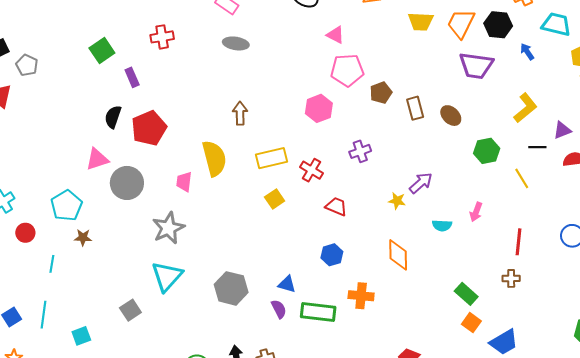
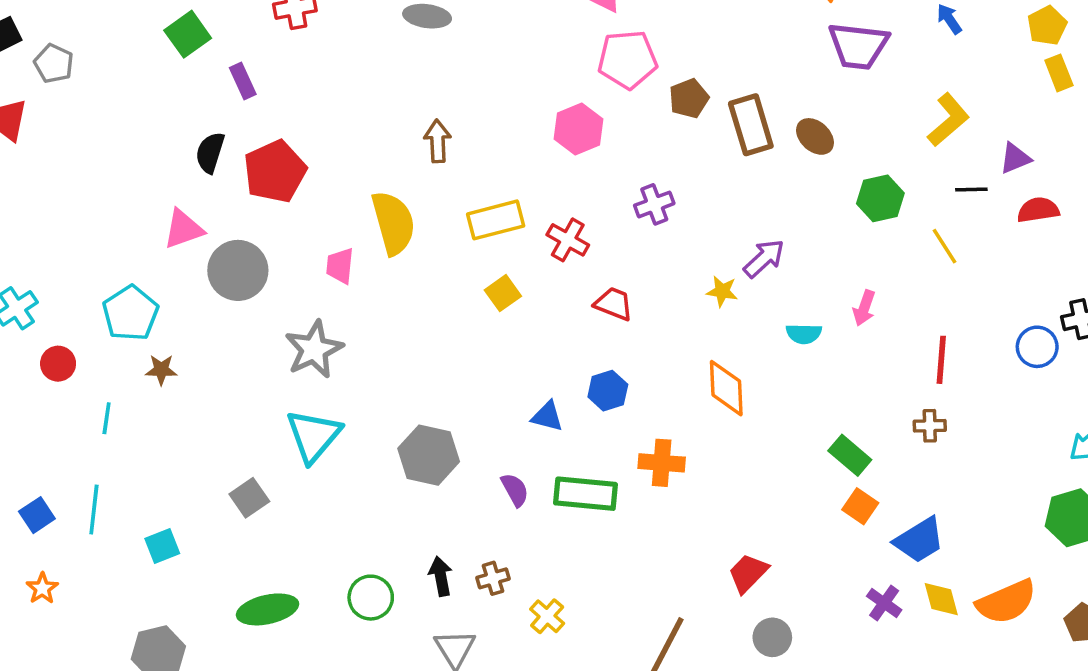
brown rectangle: (415, 108) -> (751, 125), size x1.4
blue triangle: (287, 284) -> (547, 416), moved

